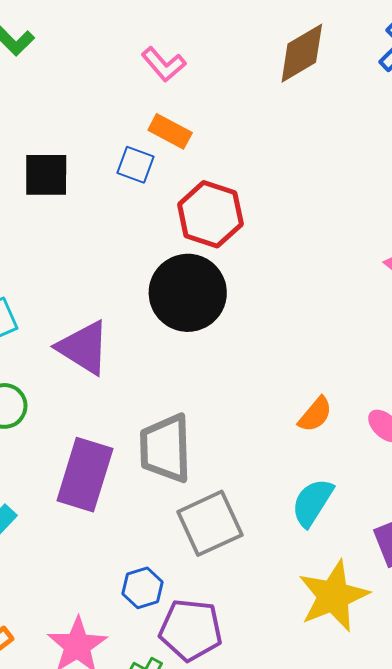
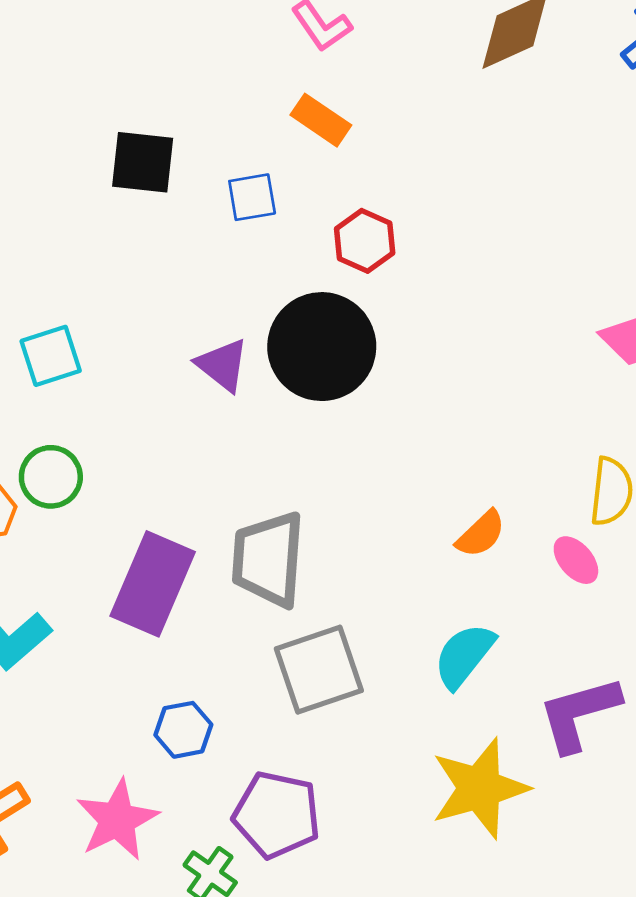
blue square: (135, 165) -> (252, 197), moved, turned -36
red hexagon: (210, 214) -> (365, 241), size x0.7
purple triangle: (84, 348) -> (222, 365), moved, size x0.7
blue hexagon: (143, 588) -> (183, 730), moved

